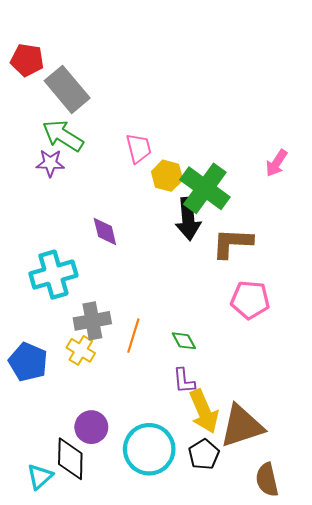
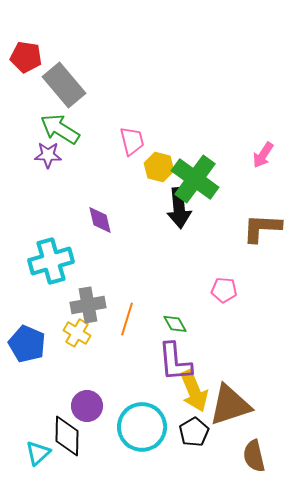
brown L-shape: (232, 243) -> (262, 228), moved
pink pentagon: (250, 300) -> (224, 290), moved, size x0.7
purple L-shape: (184, 381) -> (175, 362), size x1.6

